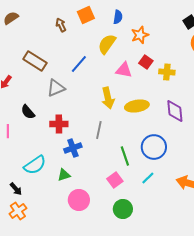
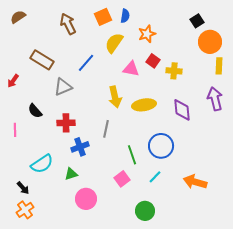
orange square: (86, 15) -> (103, 17), moved
brown arrow: (61, 25) -> (68, 24), size x1.5
green circle: (123, 209) -> (145, 211), moved

